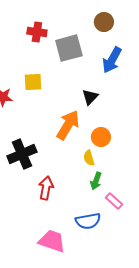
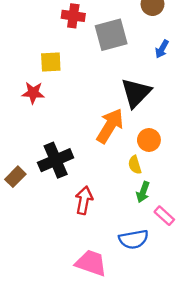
blue arrow: (112, 60) -> (162, 49), size x0.6
yellow square: (33, 82) -> (51, 62), moved
black triangle: (90, 97) -> (136, 93), size x1.6

